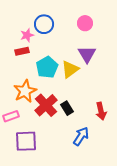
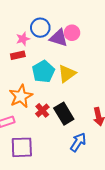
pink circle: (85, 23) -> (72, 33), moved
purple triangle: (87, 54) -> (59, 38), moved, turned -42
red cross: (46, 105) -> (42, 110), size x0.6
black rectangle: (67, 108) -> (64, 114), size x1.5

